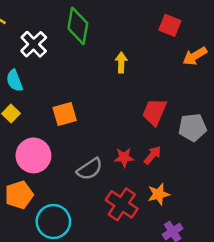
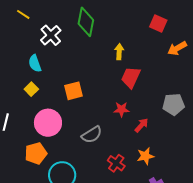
red trapezoid: (154, 112) -> (131, 77), moved
red star: (124, 157) -> (121, 109), moved
red cross: (122, 204) -> (116, 163), size x0.7

